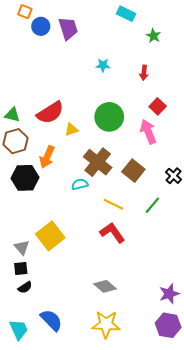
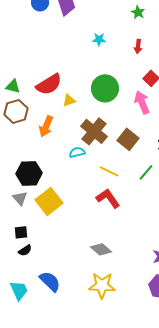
green star: (153, 36) -> (138, 12), moved
black hexagon: (25, 178) -> (29, 173), moved
gray triangle: (22, 247) -> (20, 198), moved

